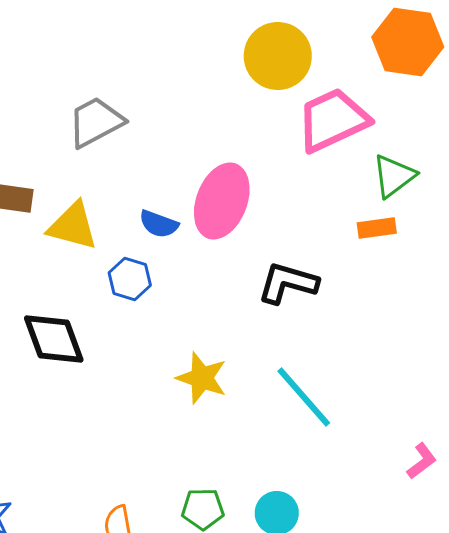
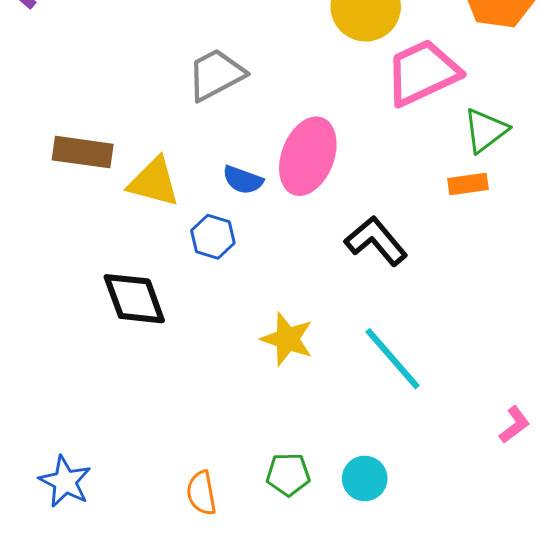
gray trapezoid: (96, 122) -> (216, 75), moved
black L-shape: (288, 283) -> (376, 241), turned 34

